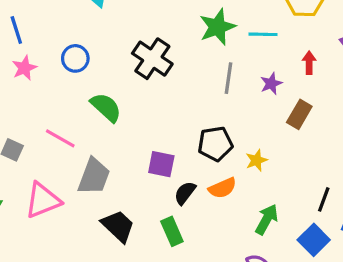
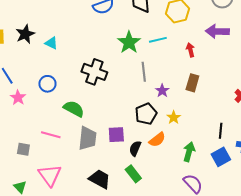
purple star: (271, 84) -> (162, 91), moved
gray trapezoid: (94, 176) -> (88, 138), moved
pink triangle: (43, 200) -> (50, 175), turned -30
blue square: (314, 240) -> (221, 157), turned 30

